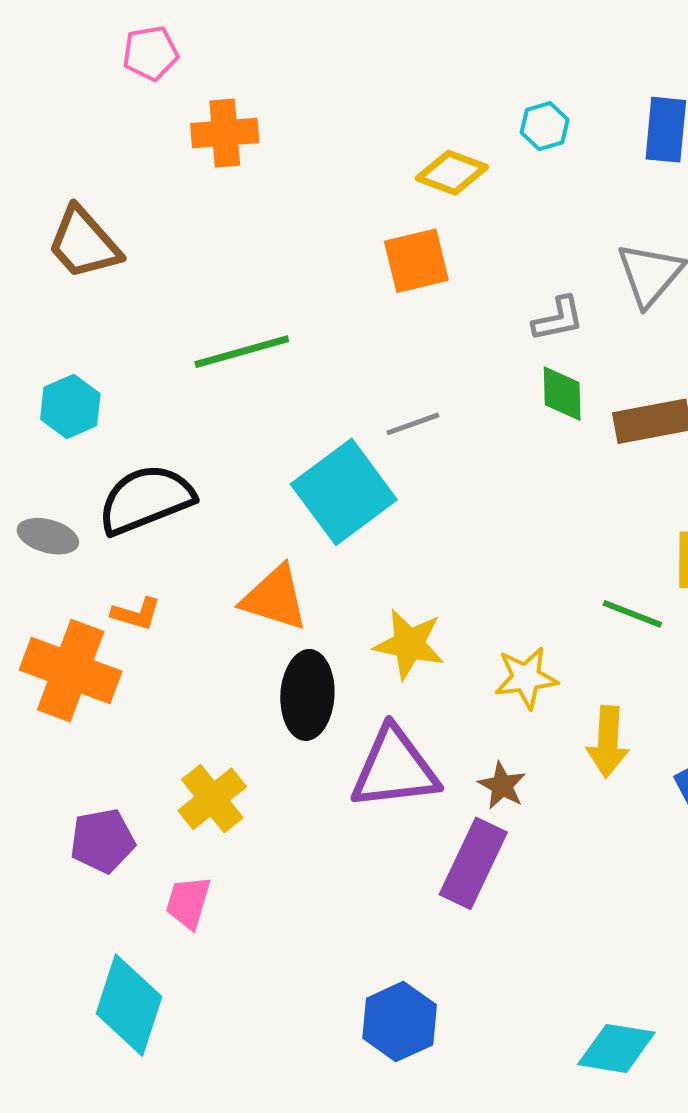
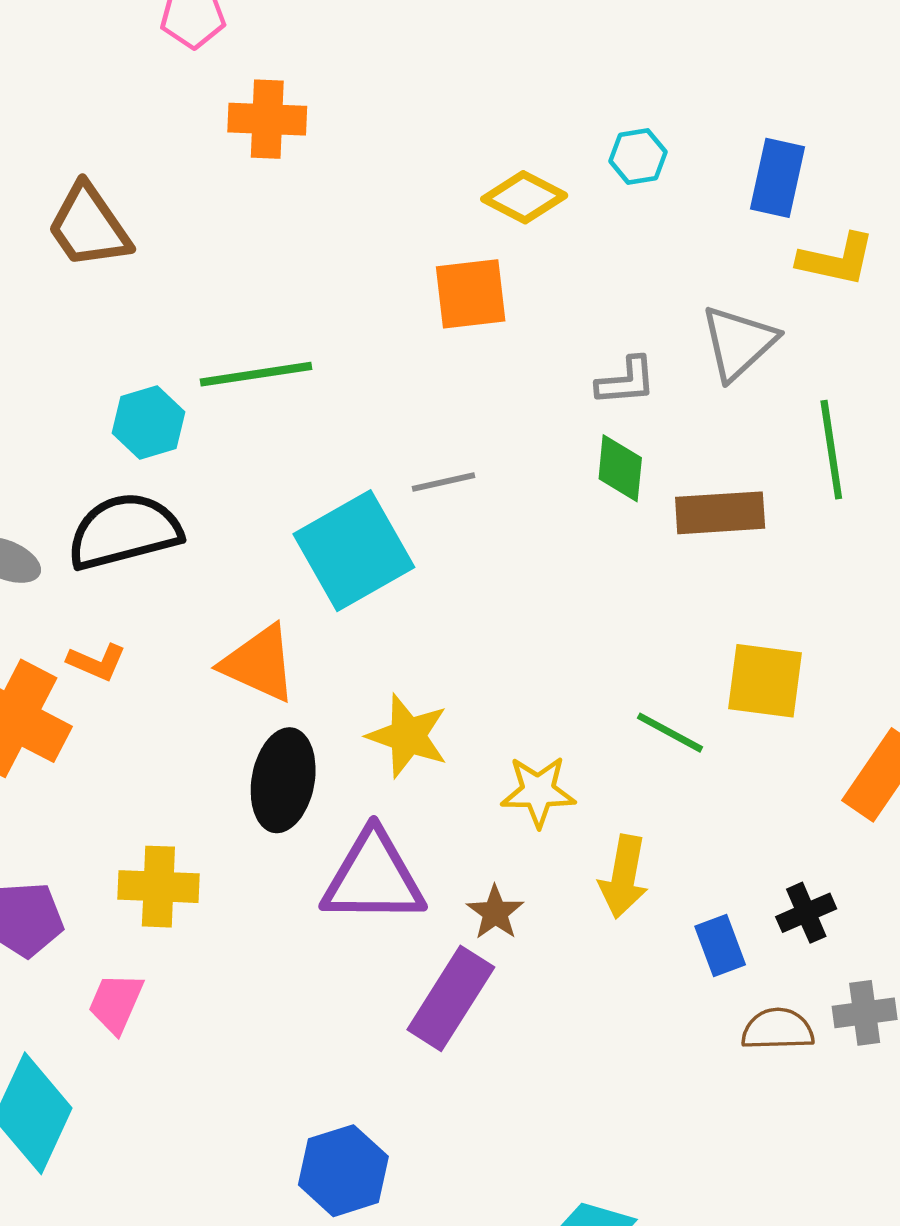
cyan hexagon: (70, 406) -> (149, 422), moved
yellow cross: (212, 799) -> (158, 887), turned 34

